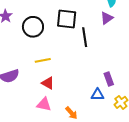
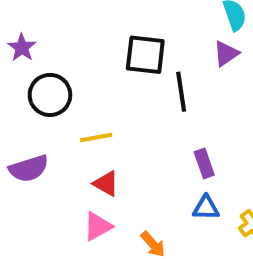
black circle: (33, 27) -> (50, 95), moved
purple rectangle: (109, 79) -> (204, 163), moved
pink triangle: (44, 104) -> (98, 226), turned -42

